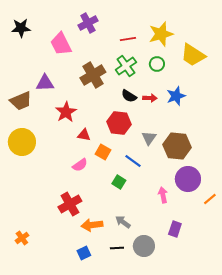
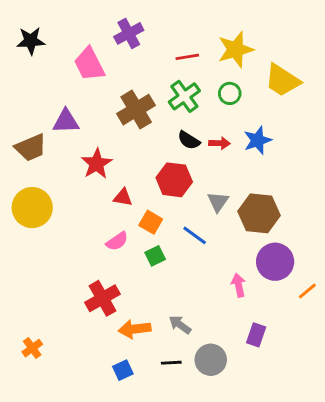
green square: (119, 182) -> (155, 256), moved, turned 32

